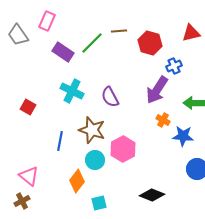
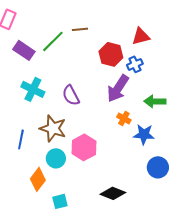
red triangle: (191, 33) -> (141, 36), moved
red hexagon: (150, 43) -> (111, 54), moved

